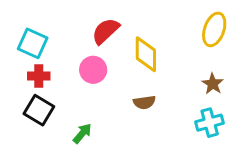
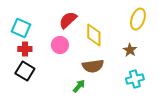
brown star: (213, 84) -> (130, 50), moved
brown semicircle: (144, 102) -> (93, 66), size x1.5
green arrow: (82, 133) -> (79, 86), moved

